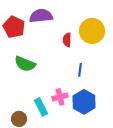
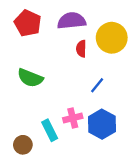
purple semicircle: (41, 16) -> (72, 21), moved
red pentagon: (14, 27) -> (28, 23), moved
blue line: (80, 70) -> (97, 85), turned 32

